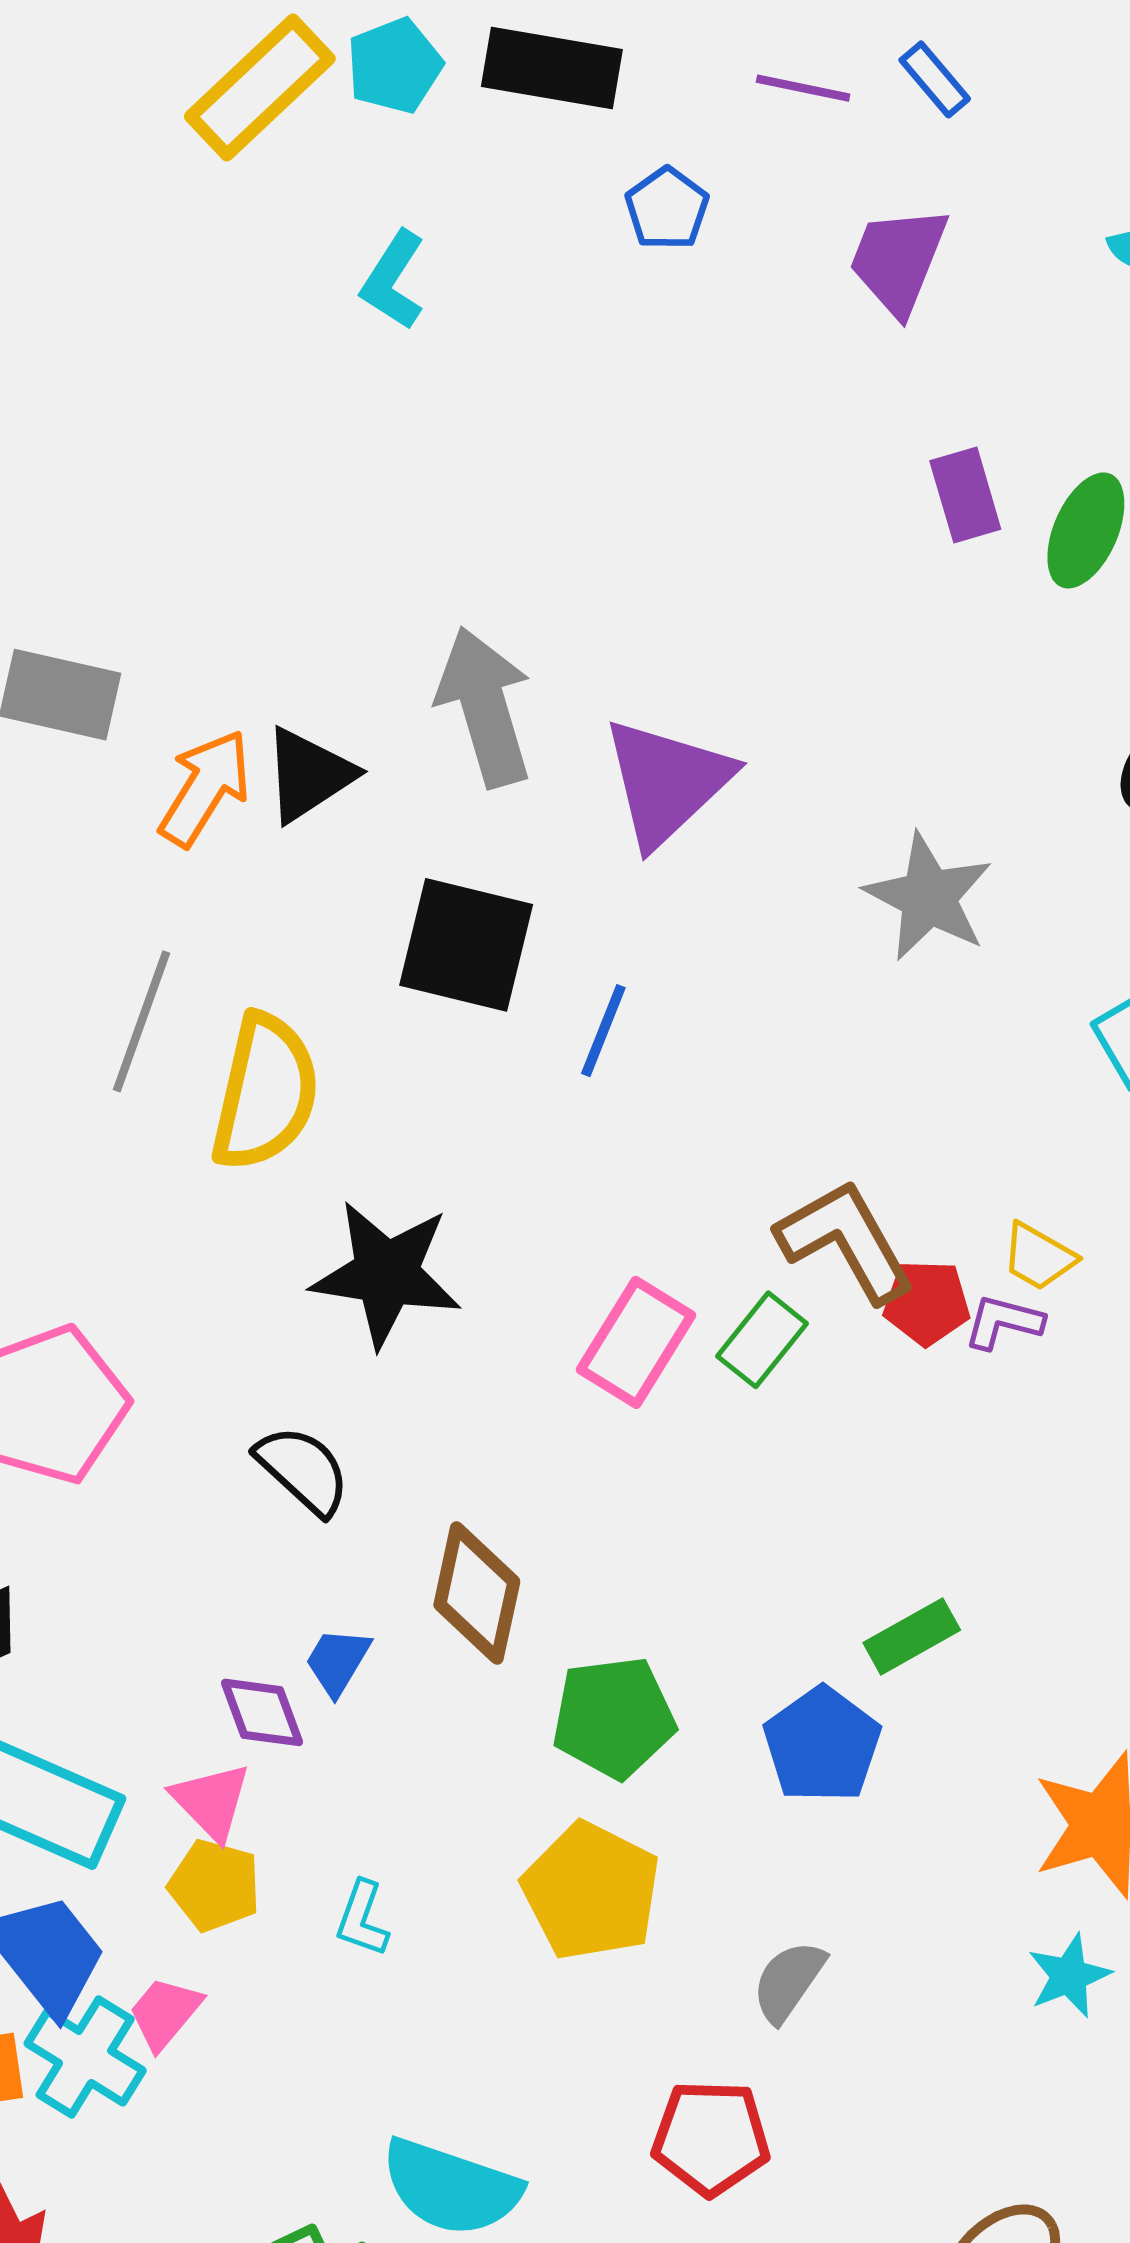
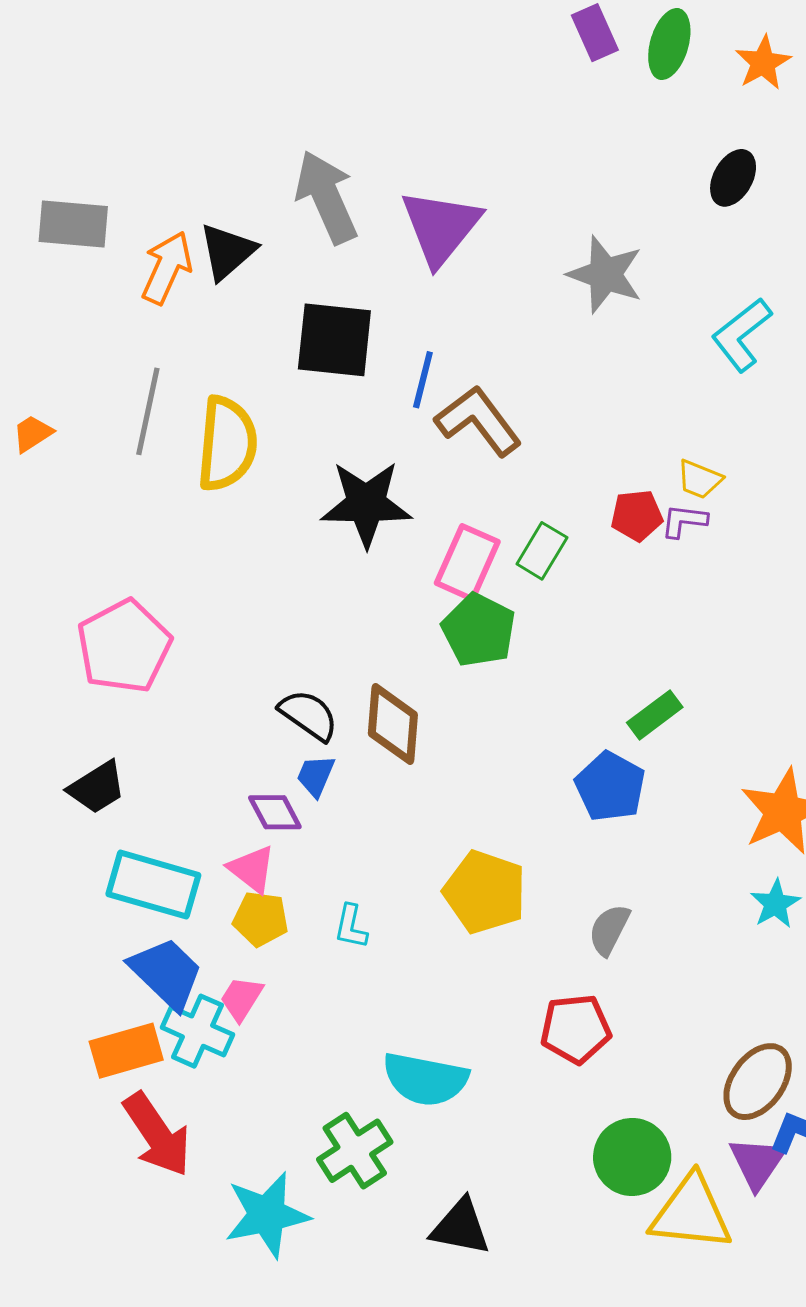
brown L-shape: (846, 1241) -> (478, 421), moved
black star: (386, 1274) -> (366, 504), moved
black semicircle: (303, 1470) -> (309, 715), moved
green pentagon: (614, 1717) -> (479, 630), moved, turned -30

